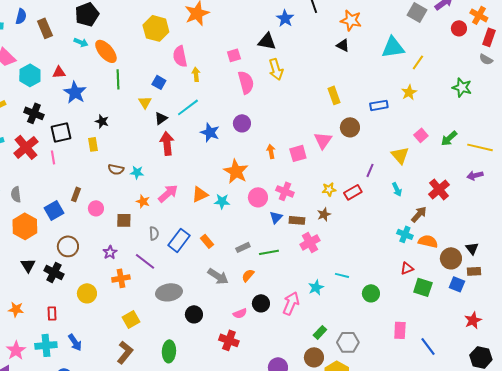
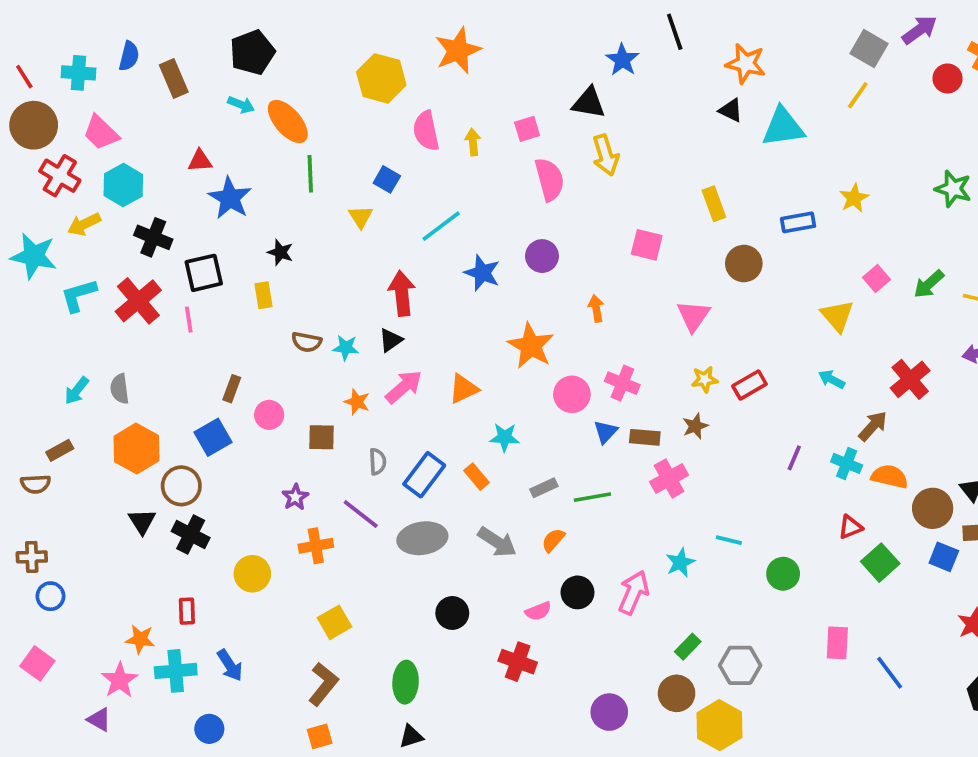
cyan triangle: (393, 47) -> (783, 127), moved
yellow line: (418, 62) -> (858, 95), moved
yellow arrow: (196, 74) -> (473, 142), moved
cyan hexagon: (30, 75) -> (123, 185), moved
black triangle: (161, 118) -> (391, 340), moved
pink triangle: (323, 140) -> (693, 316), moved
pink square: (298, 153) -> (647, 245), moved, turned 30
purple line: (370, 170) -> (794, 458), moved
cyan arrow: (397, 189) -> (832, 379), turned 144
cyan star: (222, 201) -> (505, 437), moved
blue square: (54, 210) -> (213, 437), moved
brown circle: (68, 246) -> (181, 486), moved
green square: (423, 287) -> (880, 563), turned 30
gray ellipse: (169, 292) -> (422, 538), moved
orange star: (16, 309) -> (140, 639), moved

